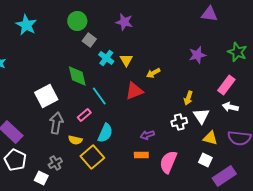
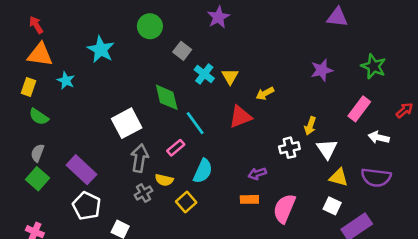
green circle: (77, 21) -> (150, 26), moved
purple star: (124, 22) -> (218, 17), moved, turned 30
cyan star: (26, 25) -> (101, 50), moved
white arrow: (230, 107) -> (379, 137), moved
white cross: (179, 122) -> (289, 148), moved
yellow square: (92, 157) -> (186, 202), size x0.7
gray cross: (55, 163) -> (143, 193), moved

